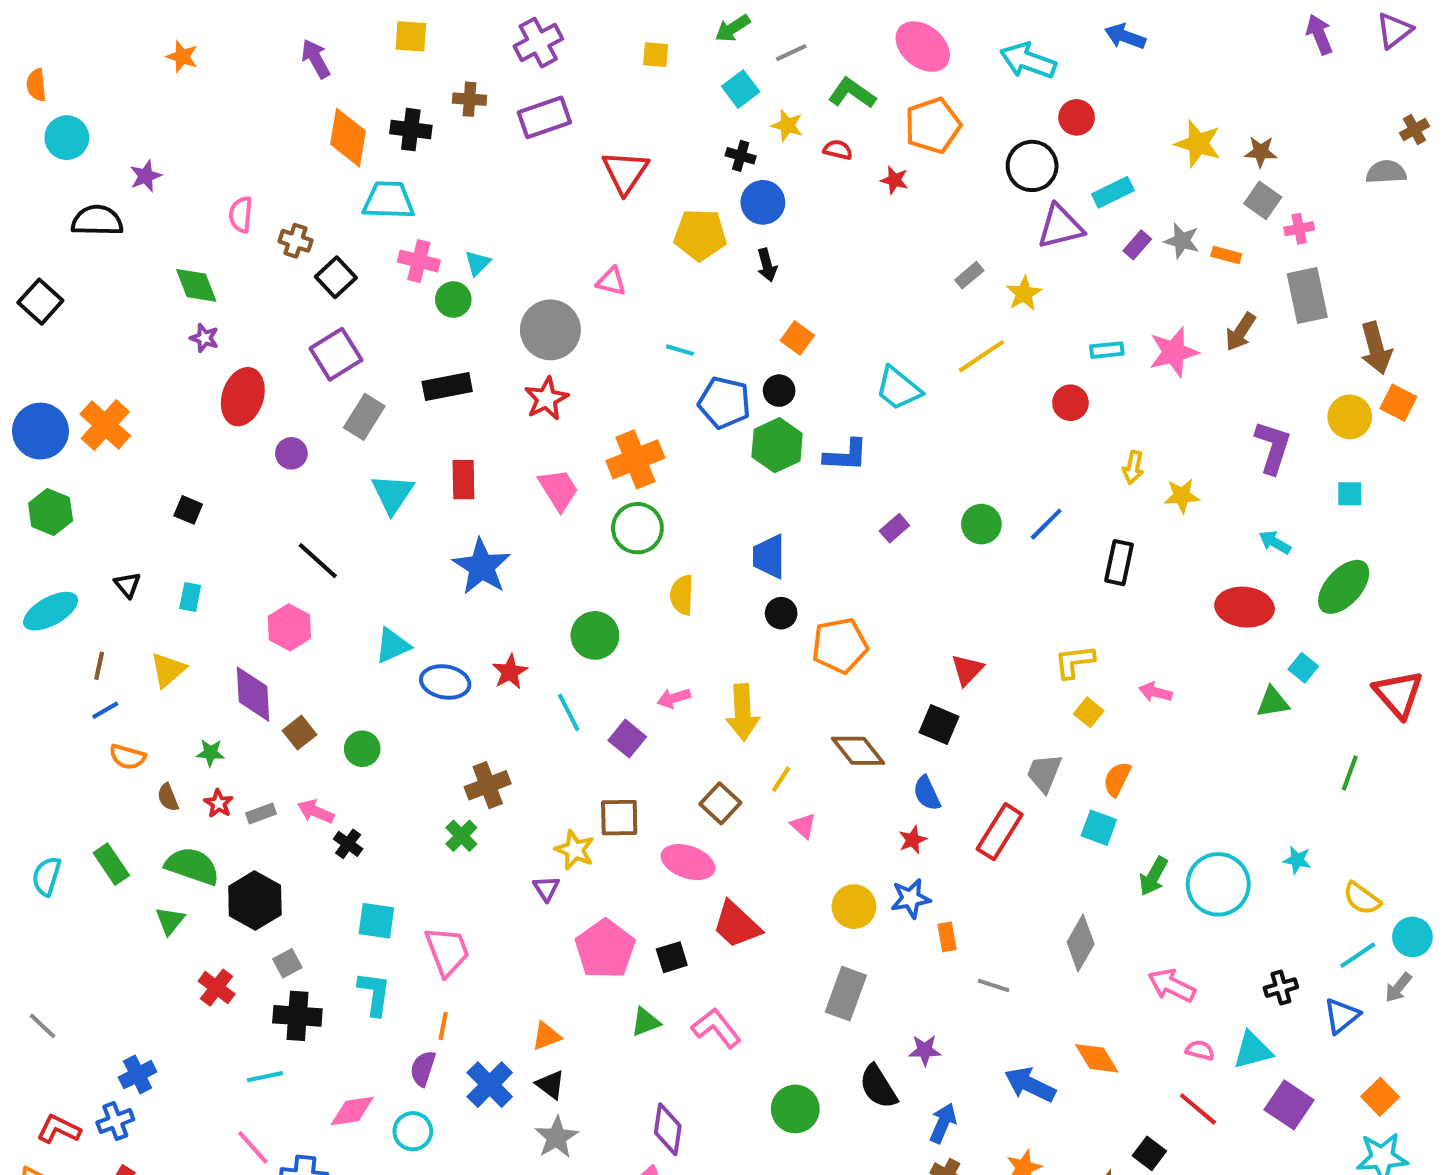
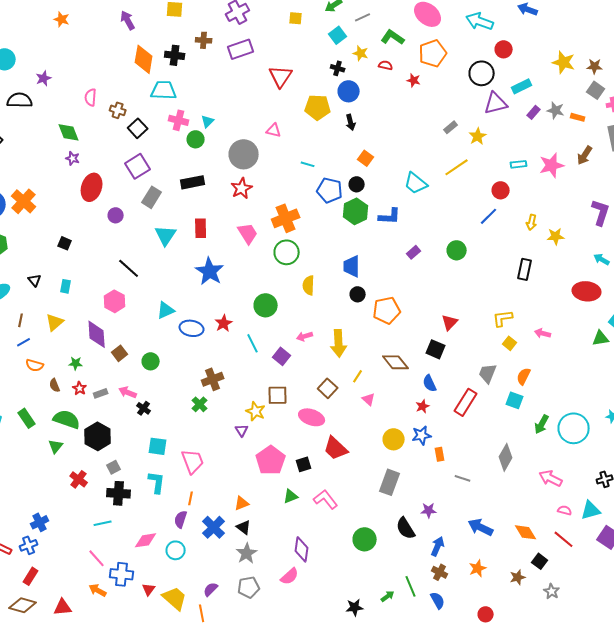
blue line: (1046, 524) -> (489, 216), moved
orange diamond: (1097, 1058) -> (526, 532), moved

